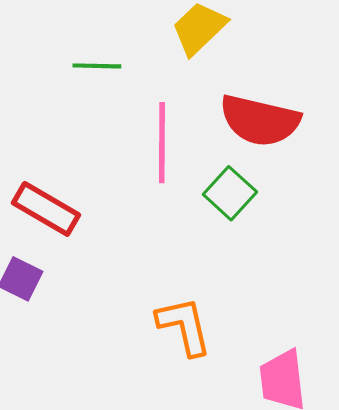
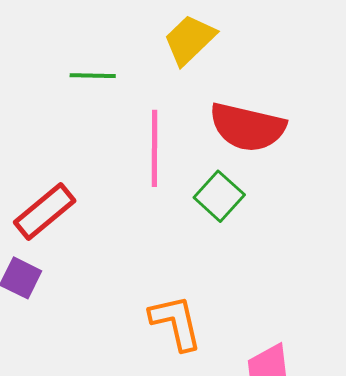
red rectangle: (46, 209) -> (45, 211), turned -70

